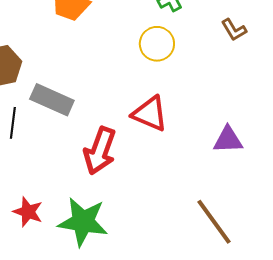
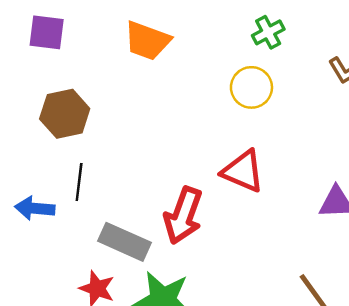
gray rectangle: (52, 100) -> (125, 242), moved

